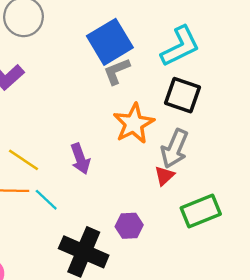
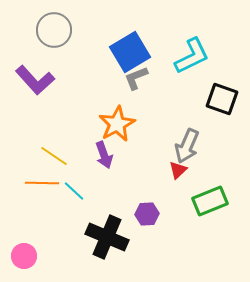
black square: (183, 95) -> (222, 99), moved
orange star: (134, 124) -> (117, 124), moved

